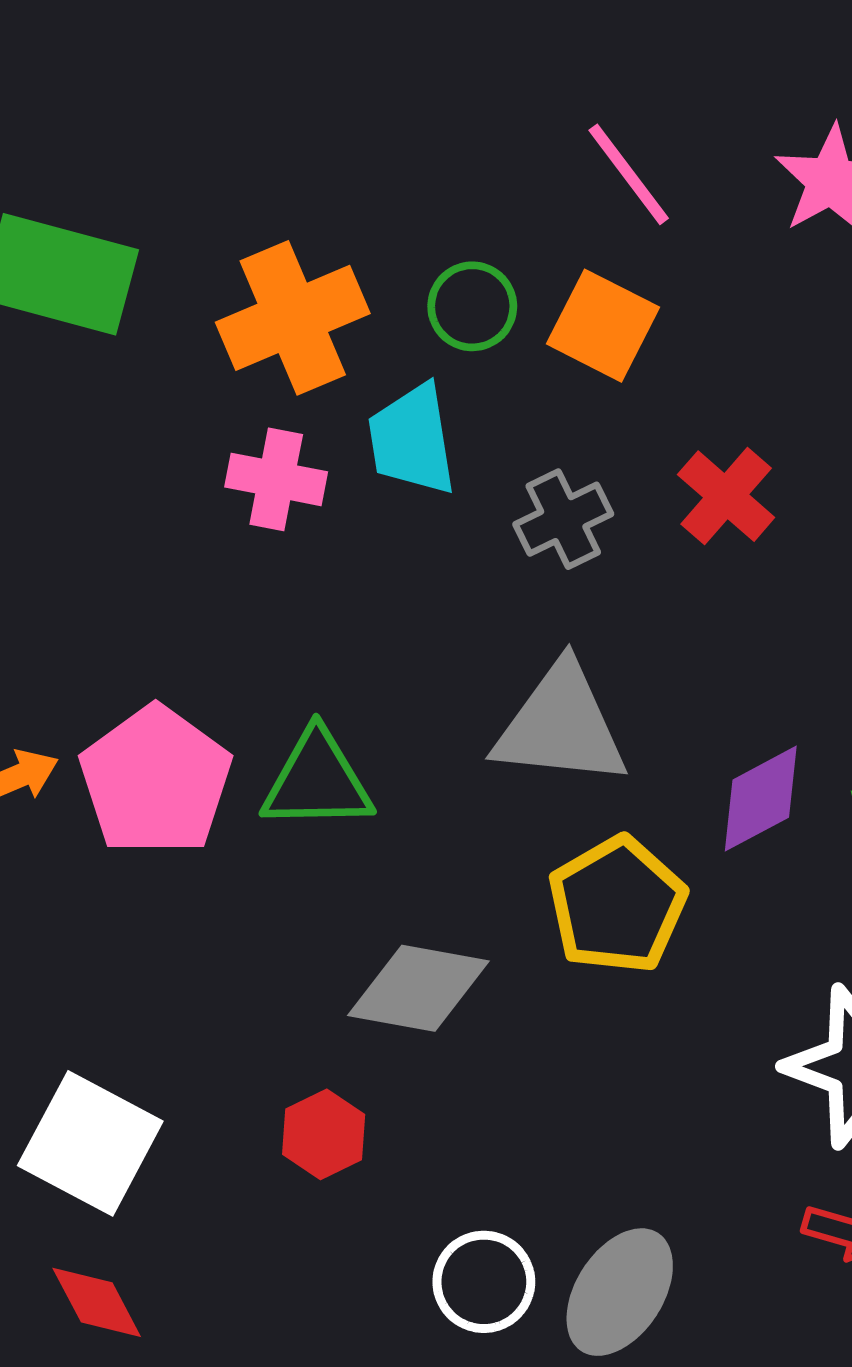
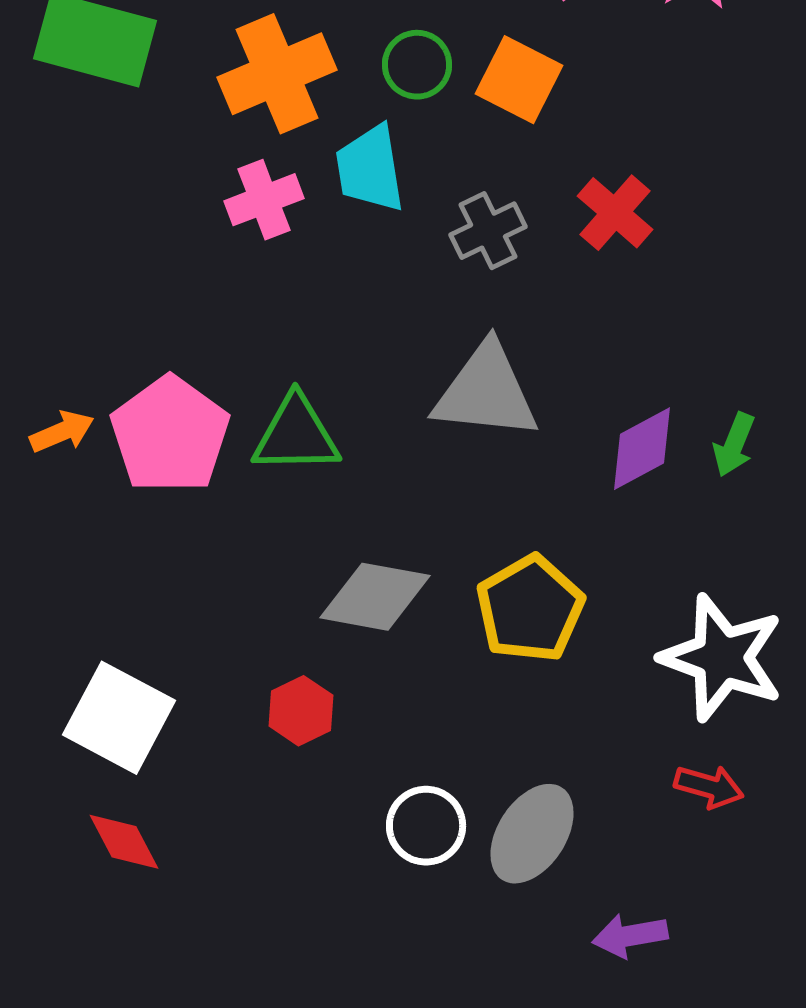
pink cross: (276, 479) -> (264, 200), turned -32
yellow pentagon: (617, 905) -> (530, 609), moved

